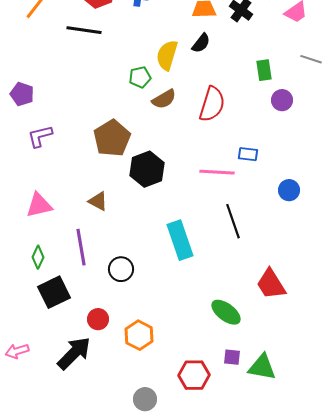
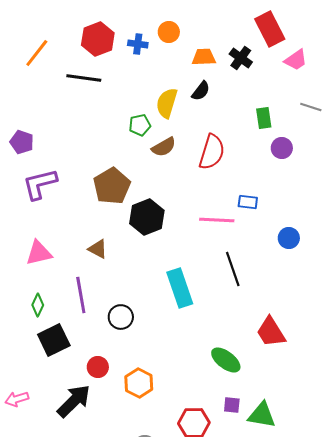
purple L-shape: (40, 136) -> (40, 184), size x1.4

